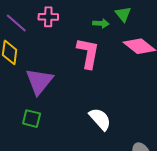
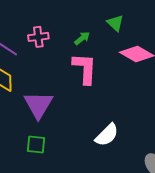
green arrow: (101, 23) -> (82, 38), moved, turned -35
white semicircle: (100, 119) -> (107, 135), turned 95

